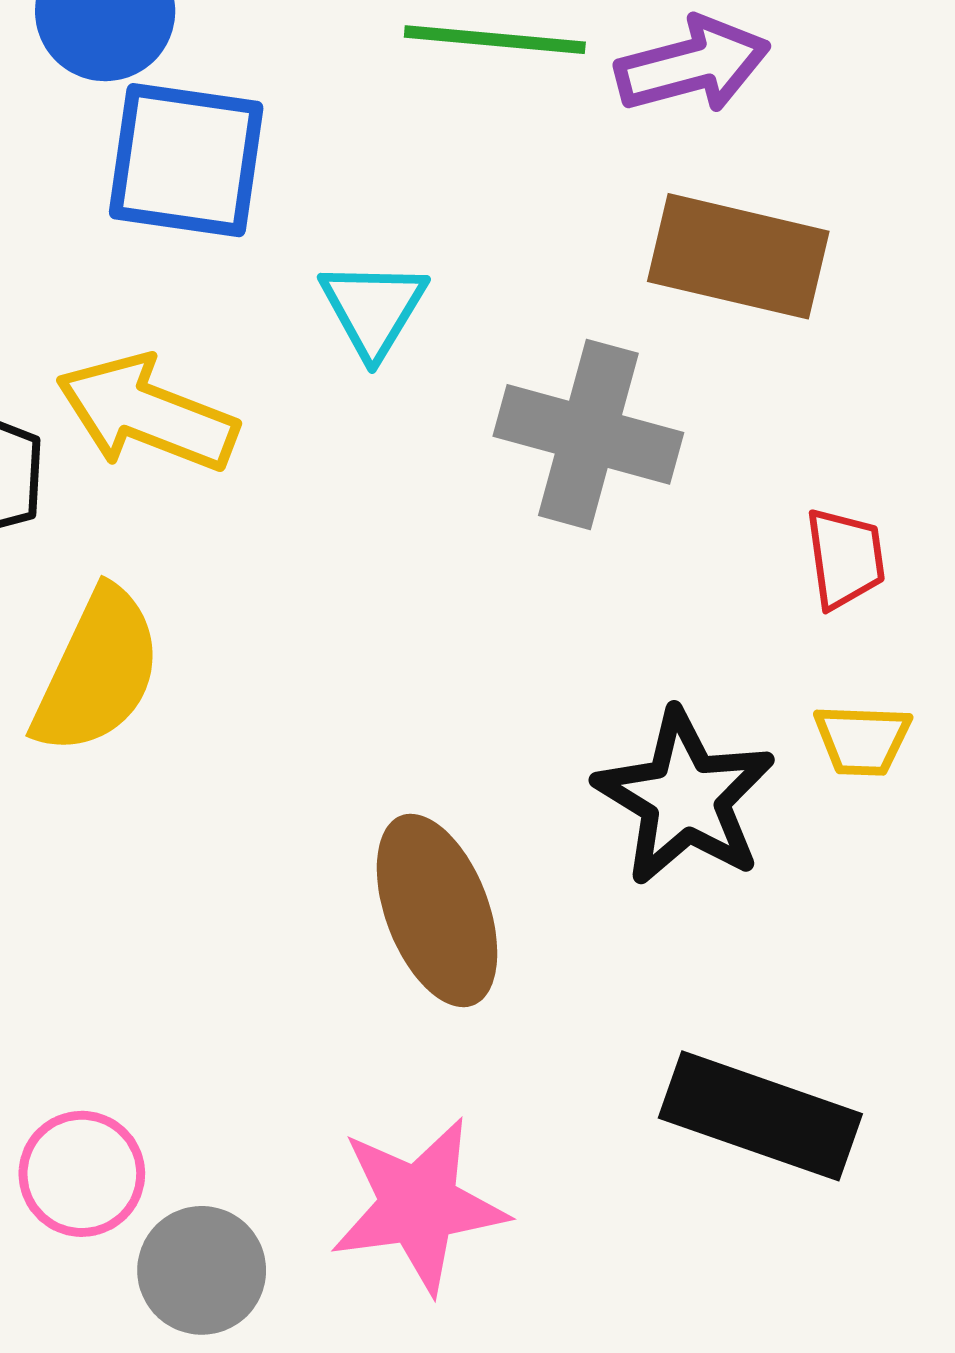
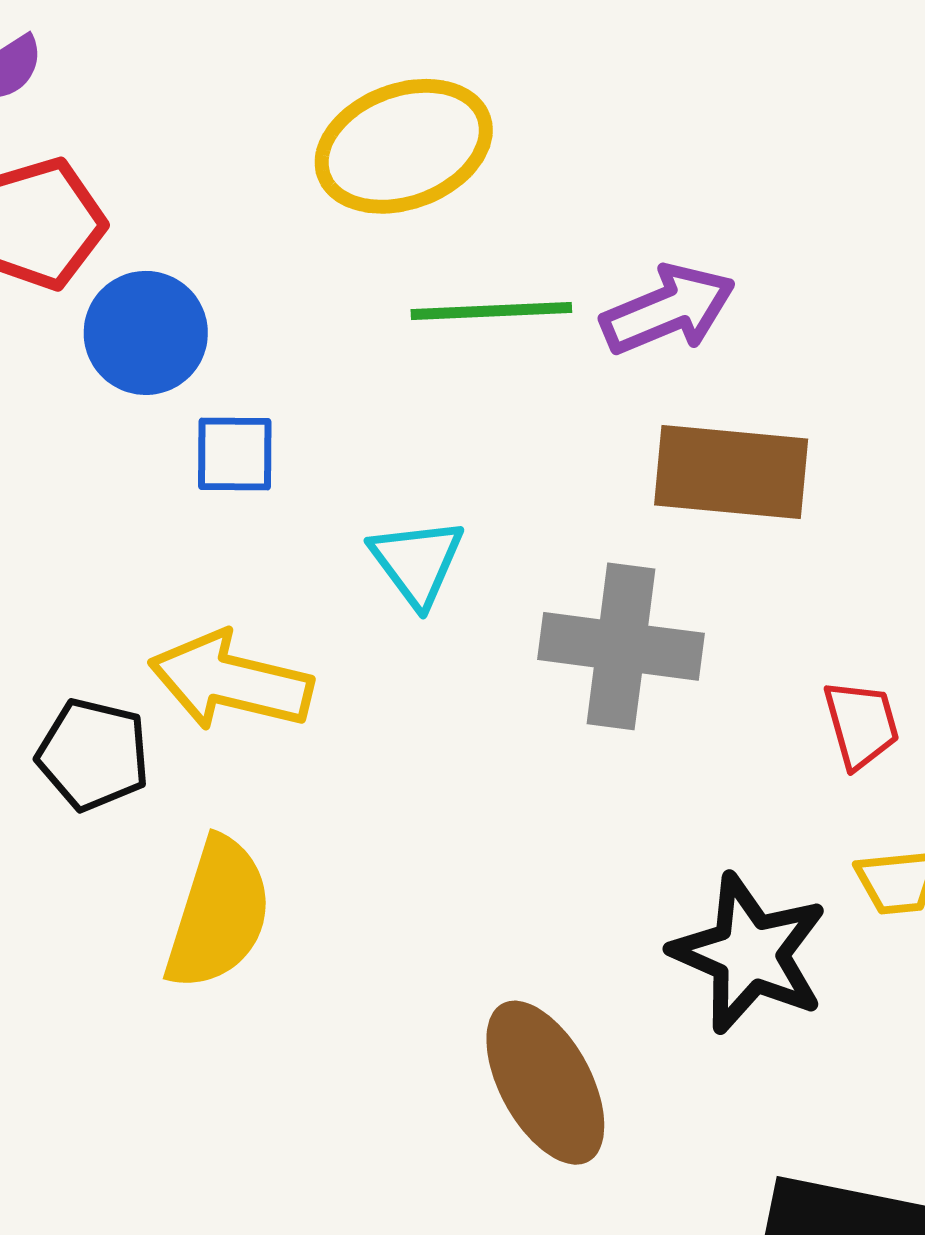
blue square: (186, 160) -> (235, 454), size x0.6

